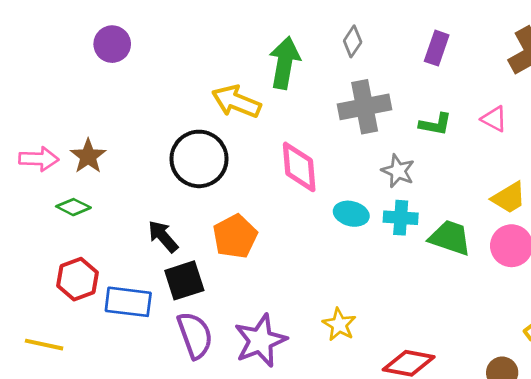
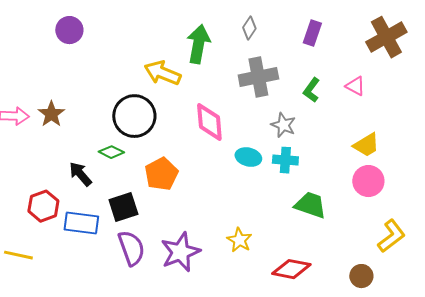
green L-shape: (435, 124) -> (311, 90), turned 115
green diamond: (73, 207) -> (111, 152), moved
black arrow: (163, 236) -> (80, 174), moved
green trapezoid: (450, 238) -> (310, 205), moved

